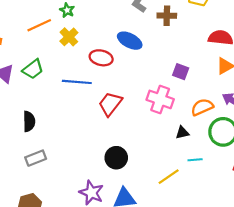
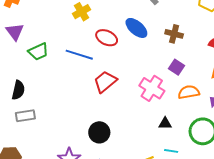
brown cross: (167, 16) -> (174, 34), moved
green trapezoid: (33, 69) -> (38, 52), moved
orange semicircle: (202, 107) -> (189, 92), moved
black semicircle: (29, 121) -> (18, 90), moved

